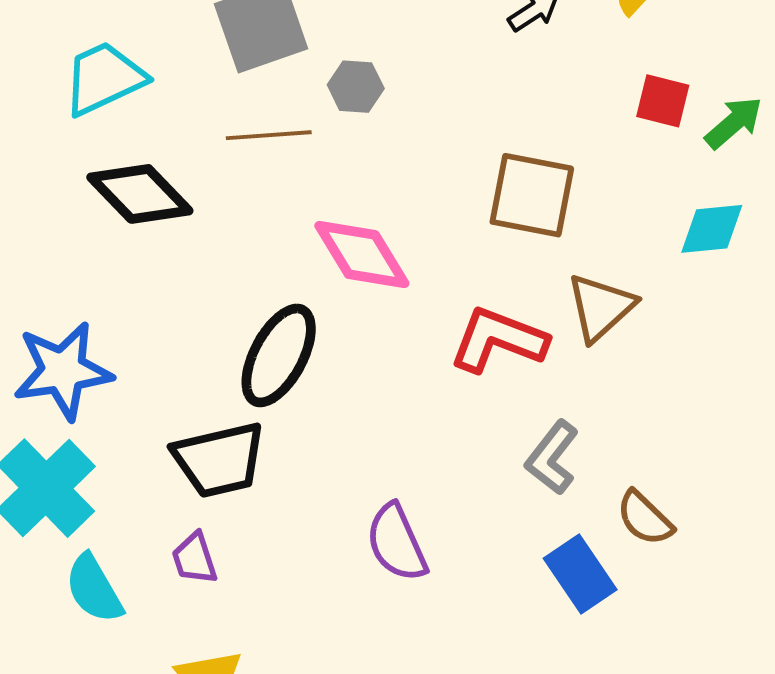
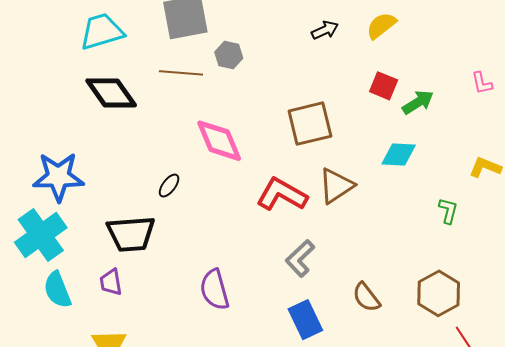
brown square: (532, 195) -> (310, 124), turned -33
black ellipse: (279, 355) -> (169, 186), size x0.5
brown semicircle: (645, 518) -> (366, 297), moved

